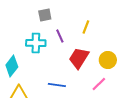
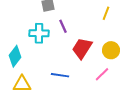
yellow line: (86, 27) -> (106, 13), moved

